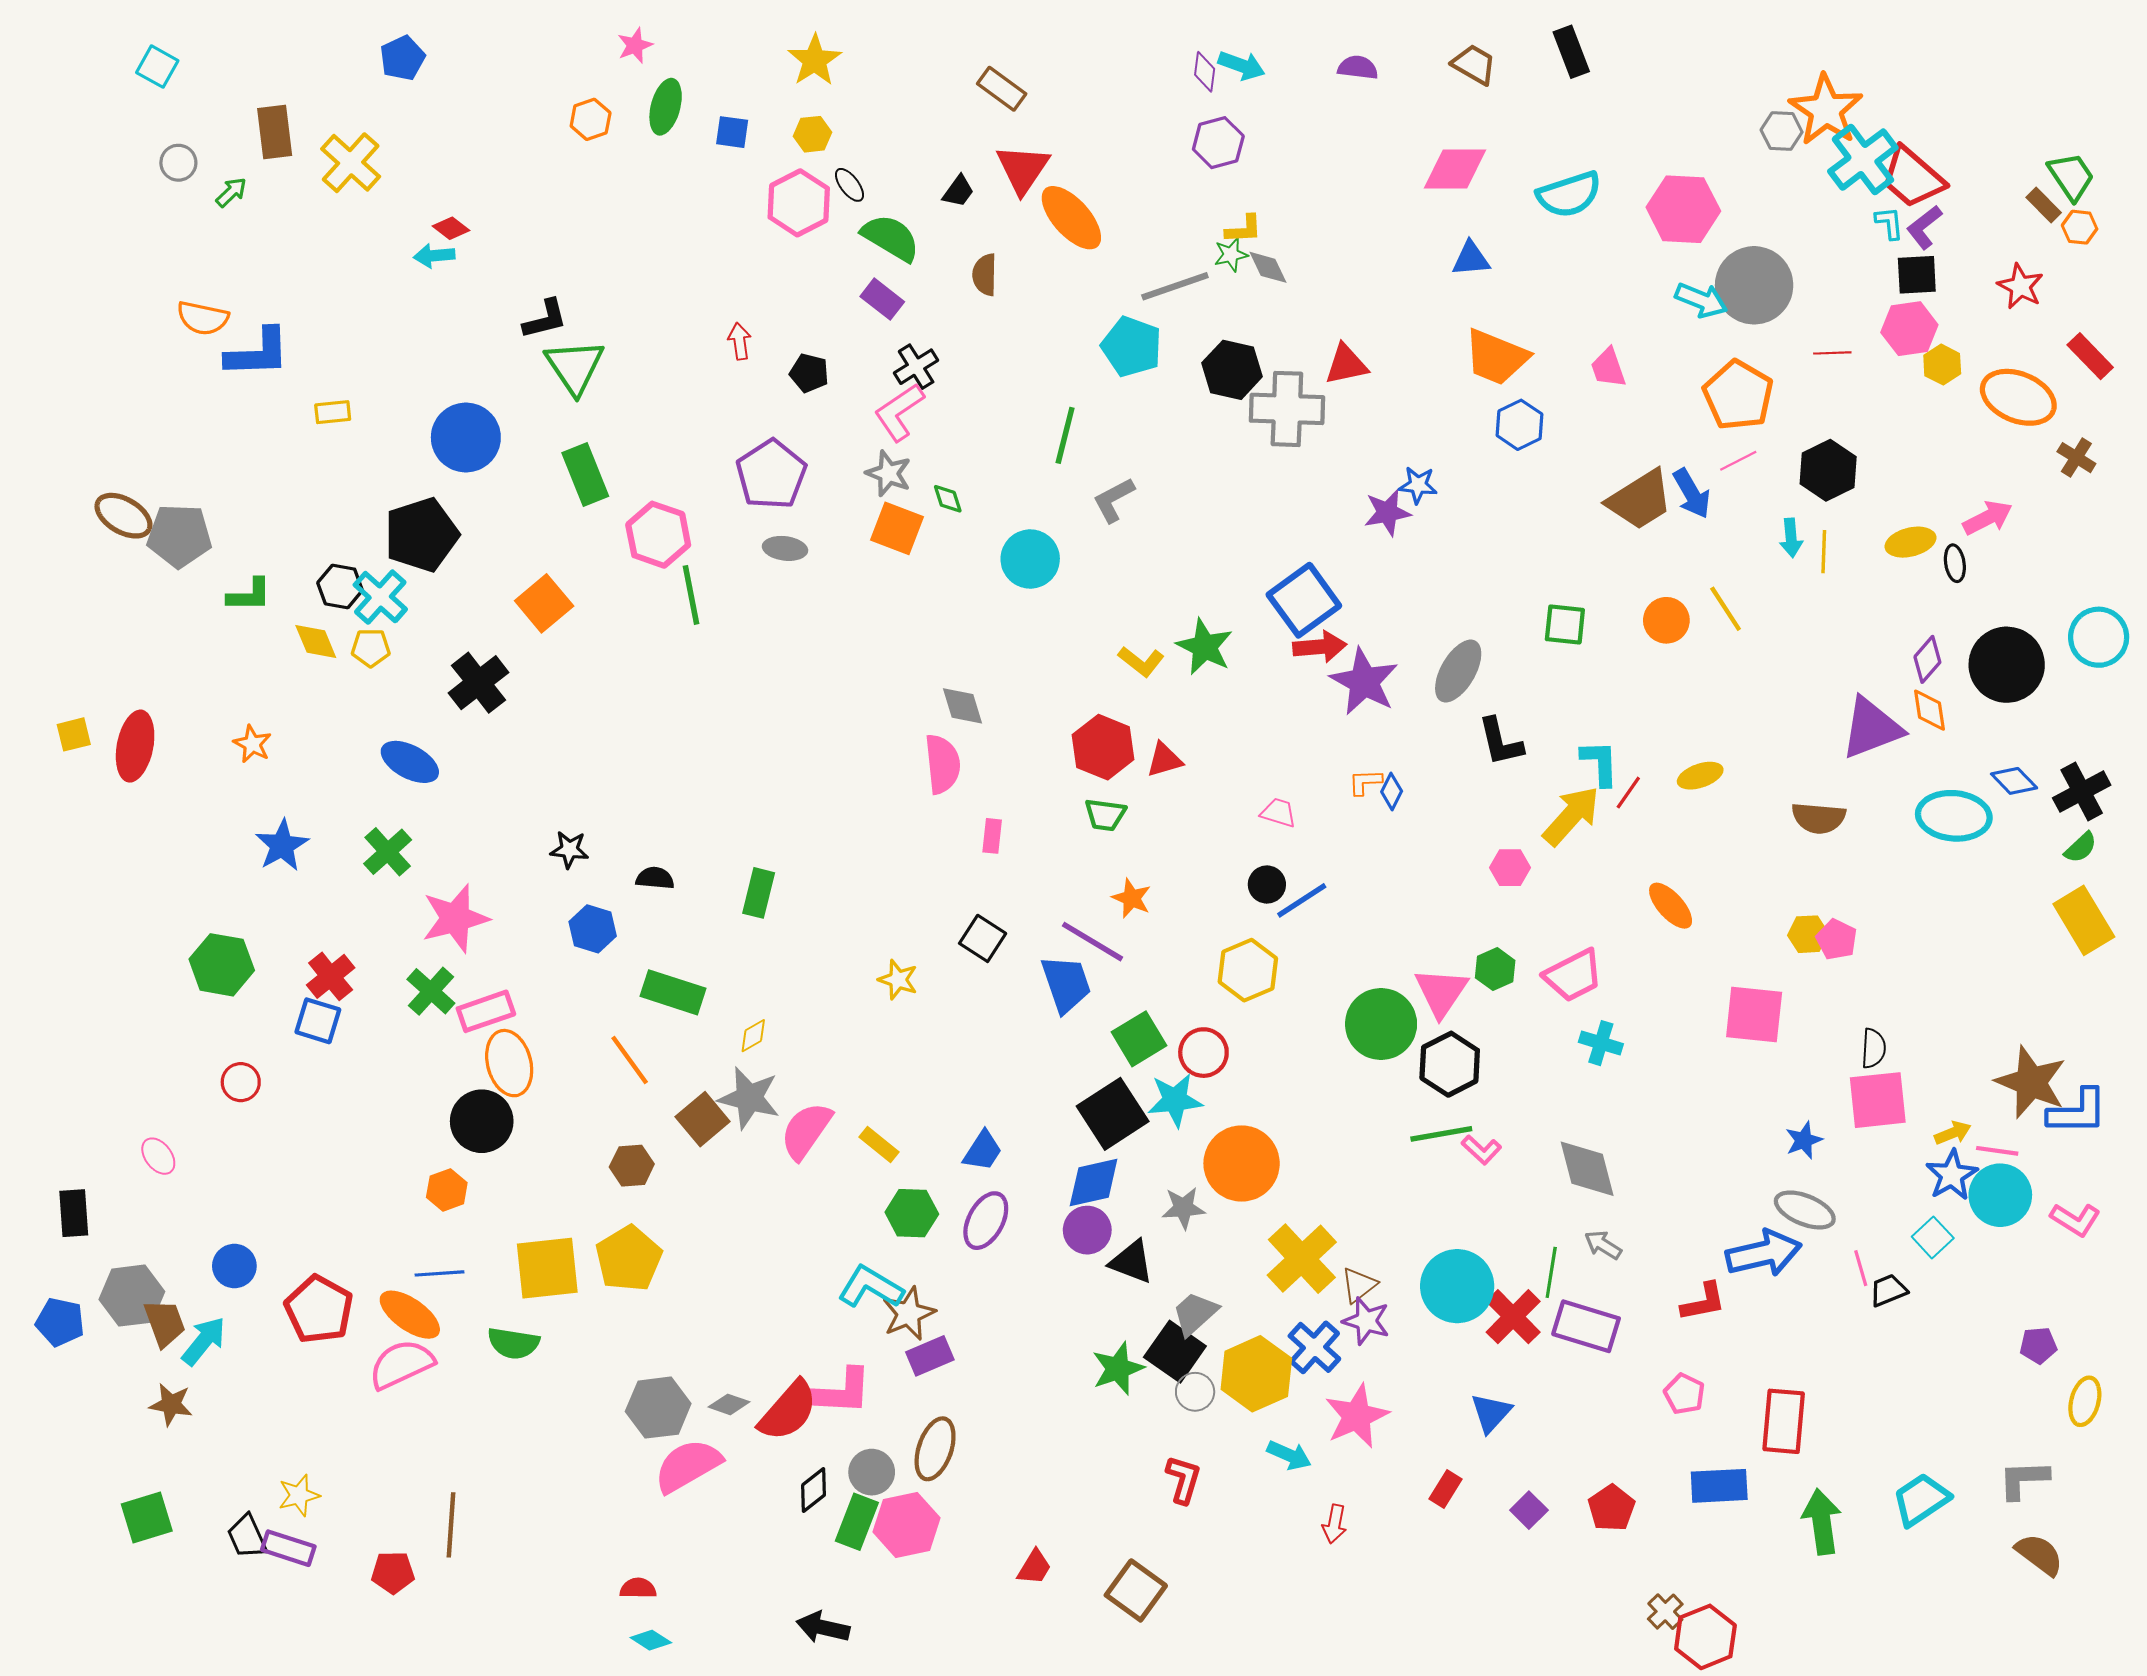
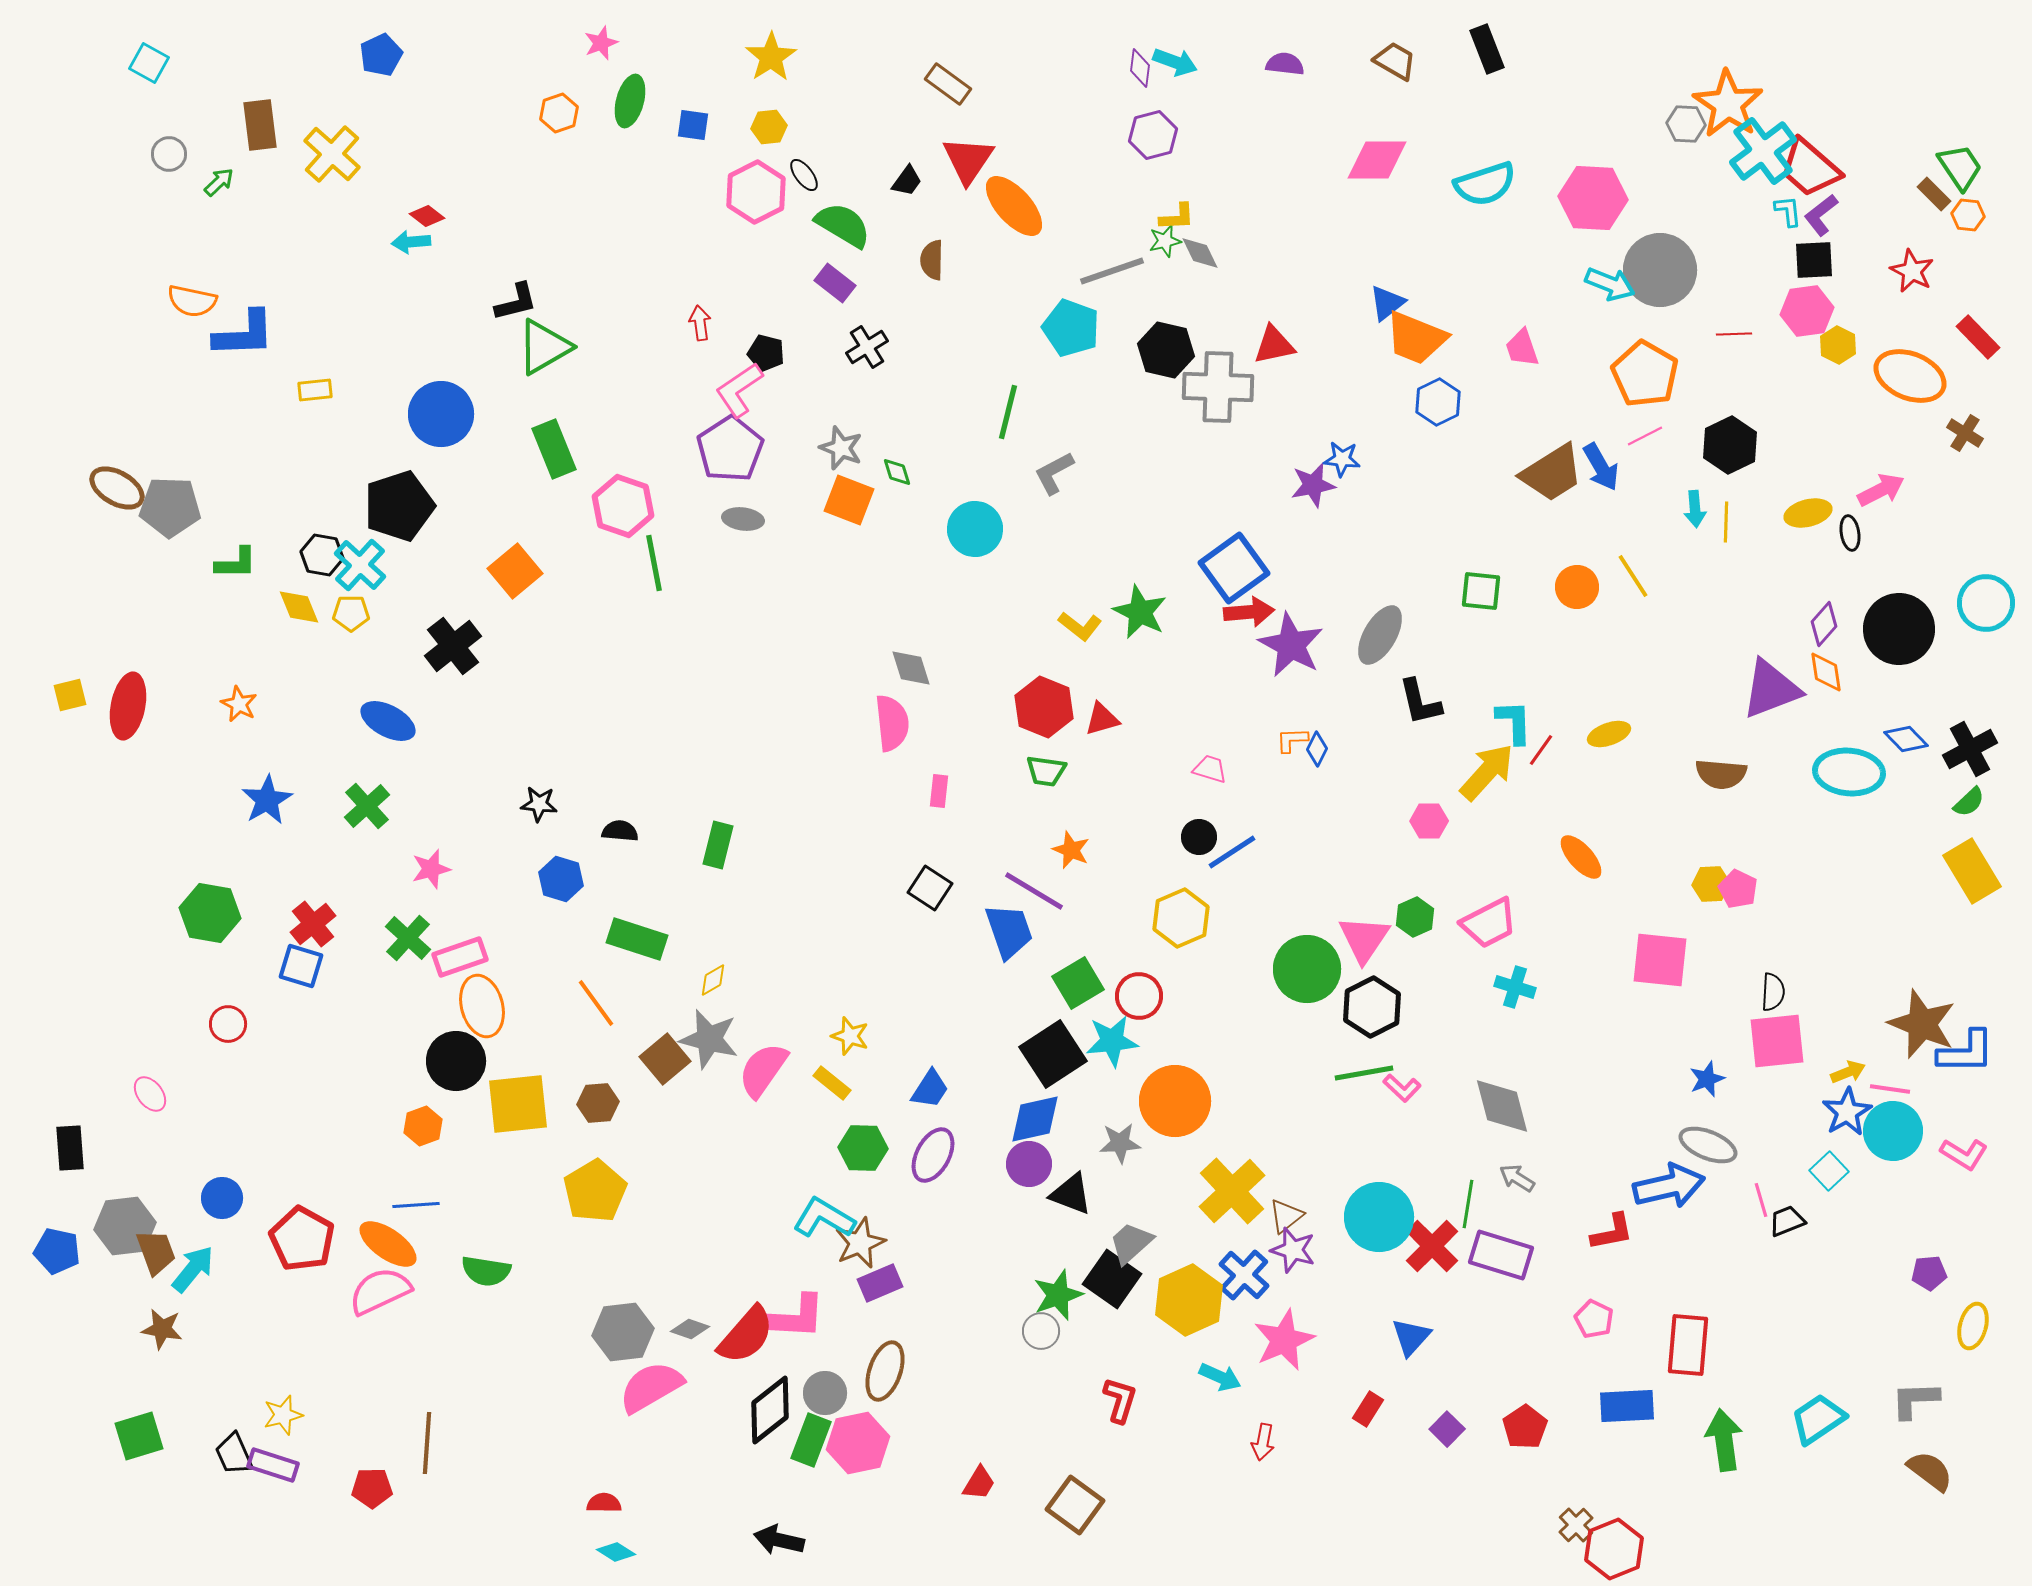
blue triangle: (1471, 259) -> (1387, 303), moved, turned -33
green triangle: (575, 367) -> (544, 347), turned 34
pink L-shape: (899, 412) -> (739, 390), moved
pink star: (455, 918) -> (431, 869), size x0.6
yellow star: (898, 980) -> (850, 1036), moved
yellow square: (547, 1268) -> (518, 1104), moved
gray circle: (1195, 1392) -> (1041, 1331), moved
black diamond: (814, 1490) -> (770, 1410), size x1.6

